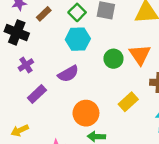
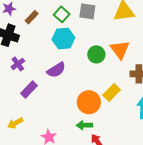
orange circle: (86, 113) -> (89, 102), moved

